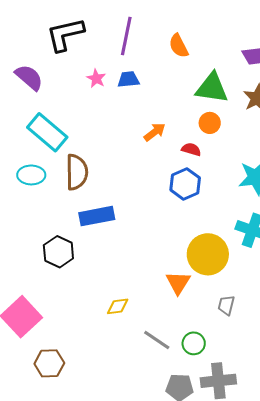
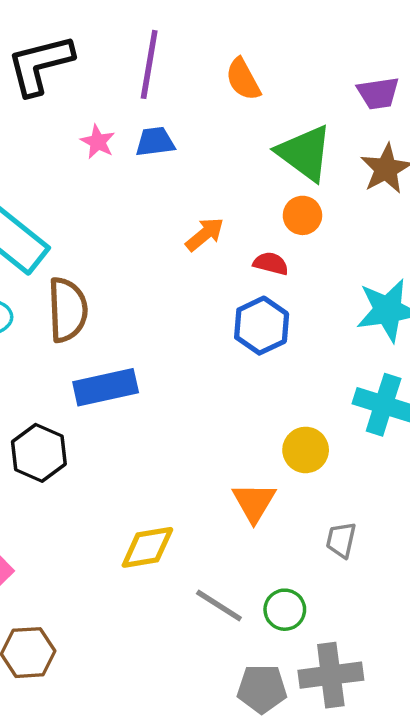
green triangle: (212, 88) -> (305, 153), turned 30
yellow circle: (208, 254) -> (306, 450), size x0.6
yellow diamond: (118, 306) -> (147, 547), size x1.4

